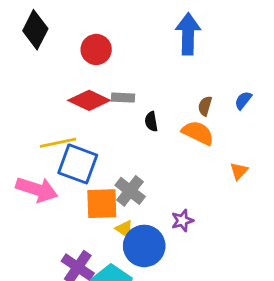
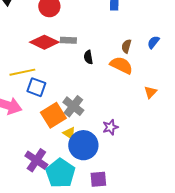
blue square: (78, 164) -> (36, 87), size x0.7
orange square: (102, 204) -> (53, 115), turned -30

